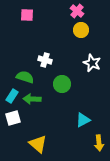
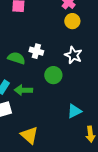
white star: (92, 63) -> (73, 55), moved
green semicircle: (25, 77) -> (16, 58), moved

